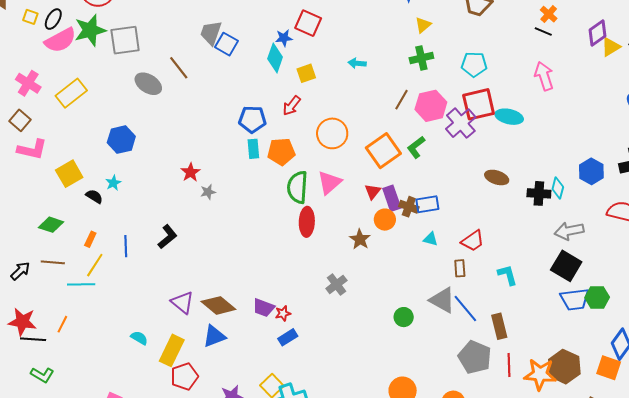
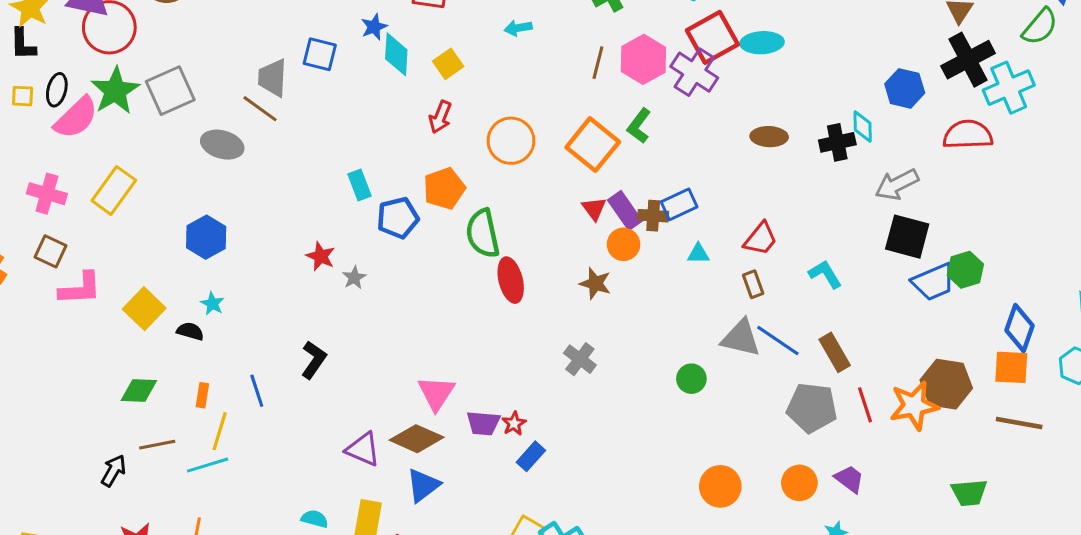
gray trapezoid: (211, 33) -> (273, 78), moved
blue star: (284, 38) -> (374, 27), moved
blue pentagon: (252, 119) -> (398, 218), moved
cyan rectangle: (253, 149) -> (360, 185), moved
pink triangle: (329, 183) -> (436, 393), moved

